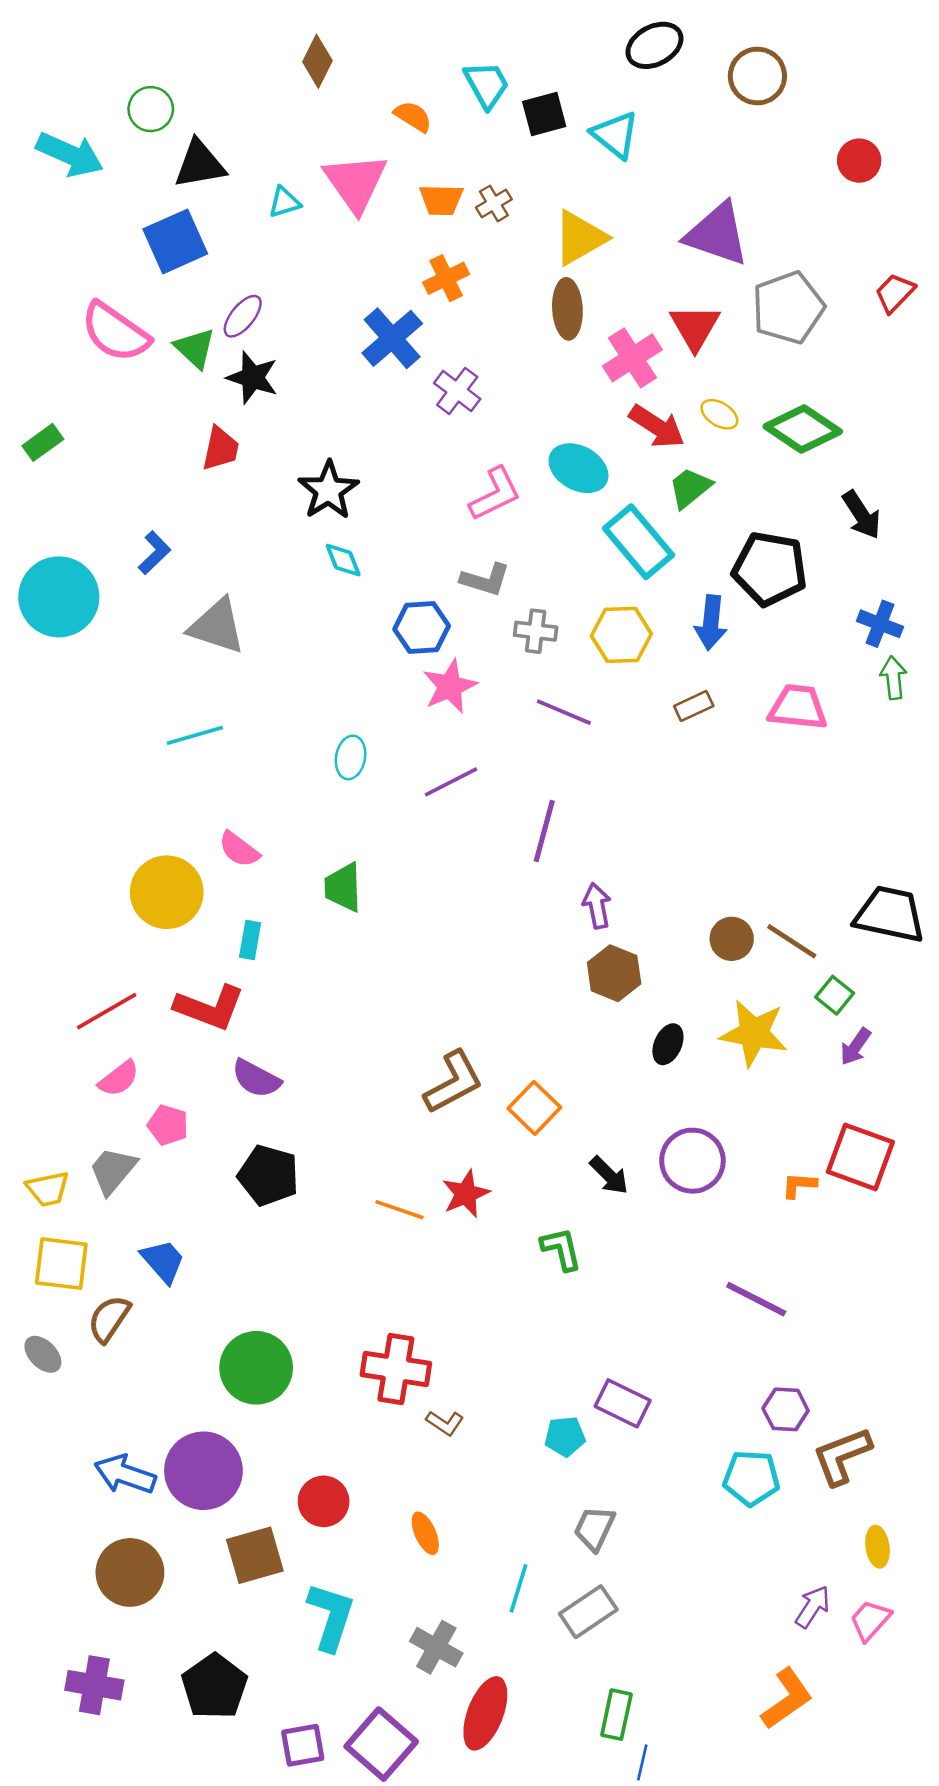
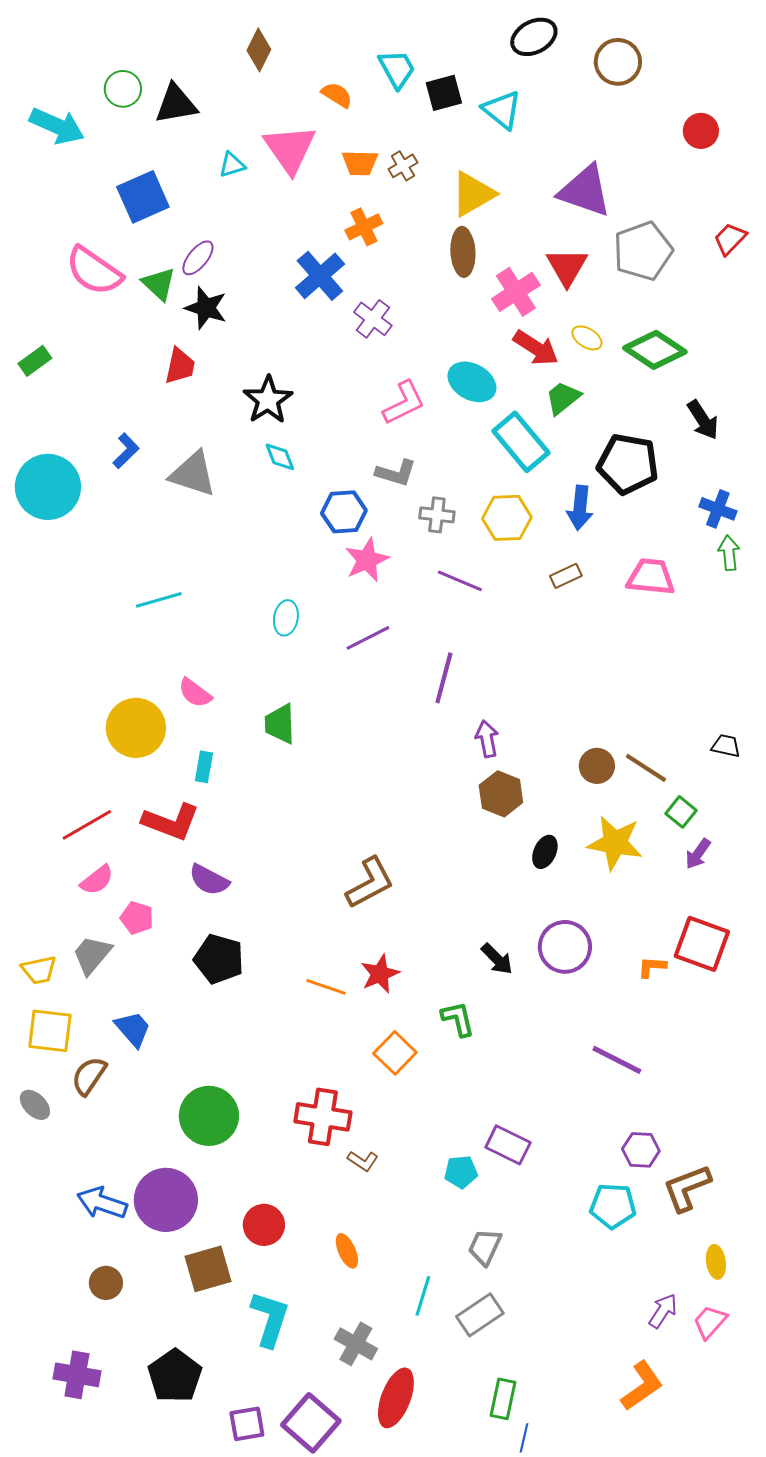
black triangle: (200, 164) -> (176, 104), moved
gray triangle: (217, 626) -> (193, 474), moved
black trapezoid: (890, 914) -> (726, 746), size x0.5
orange square: (534, 1108) -> (395, 1053), moved
brown circle: (130, 1572) -> (106, 1283), size x0.6

